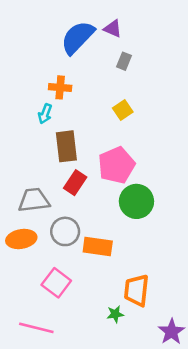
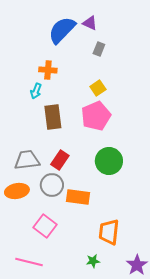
pink pentagon: (116, 165) -> (96, 116), moved
red rectangle: (75, 183) -> (60, 160), moved
green star: (115, 314) -> (93, 261), moved

